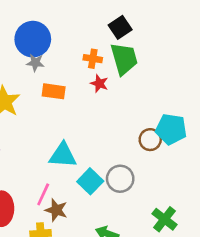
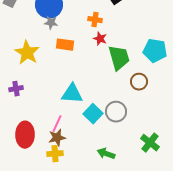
green trapezoid: (124, 59) -> (119, 58), moved
cyan pentagon: (171, 129) -> (155, 51), moved
brown star: (56, 210) -> (57, 138), moved, turned -30

